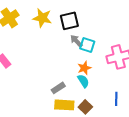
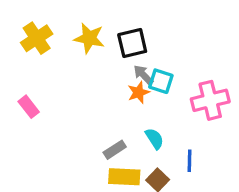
orange star: (84, 68) -> (139, 92), moved
blue line: (116, 99) -> (190, 161), moved

